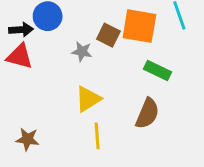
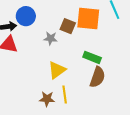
green rectangle: (157, 70) -> (92, 57), moved
brown star: (27, 139) -> (47, 99), moved

